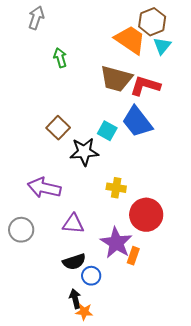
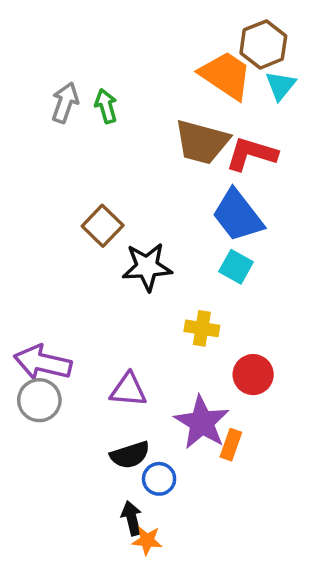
gray arrow: (36, 18) -> (65, 103), moved
cyan square: (107, 131) -> (236, 267), moved
purple arrow: (44, 188) -> (43, 363), moved
red circle: (146, 215) -> (253, 375), size x0.7

